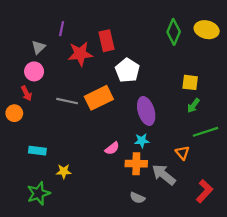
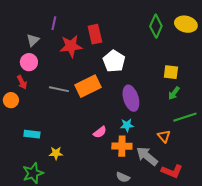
red L-shape: (204, 191) -> (172, 171), moved, turned 70

